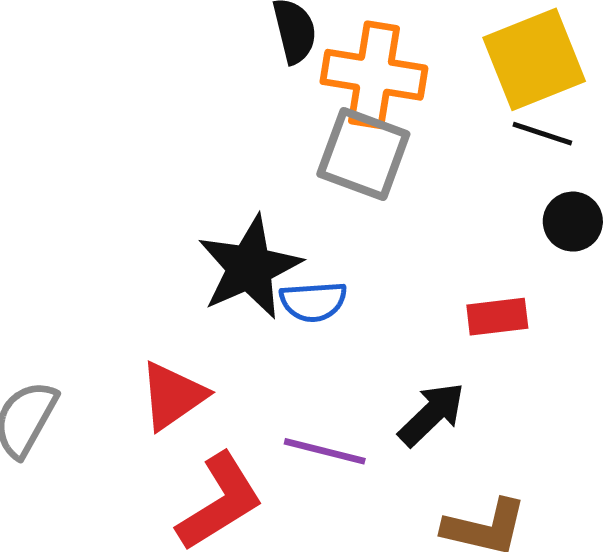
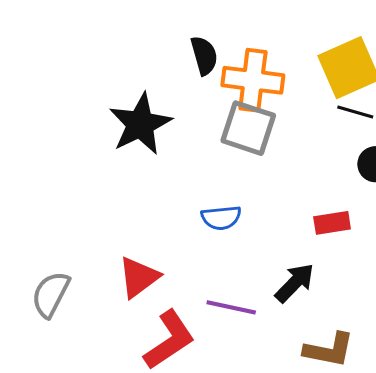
black star: (250, 267) -> (140, 124), moved

